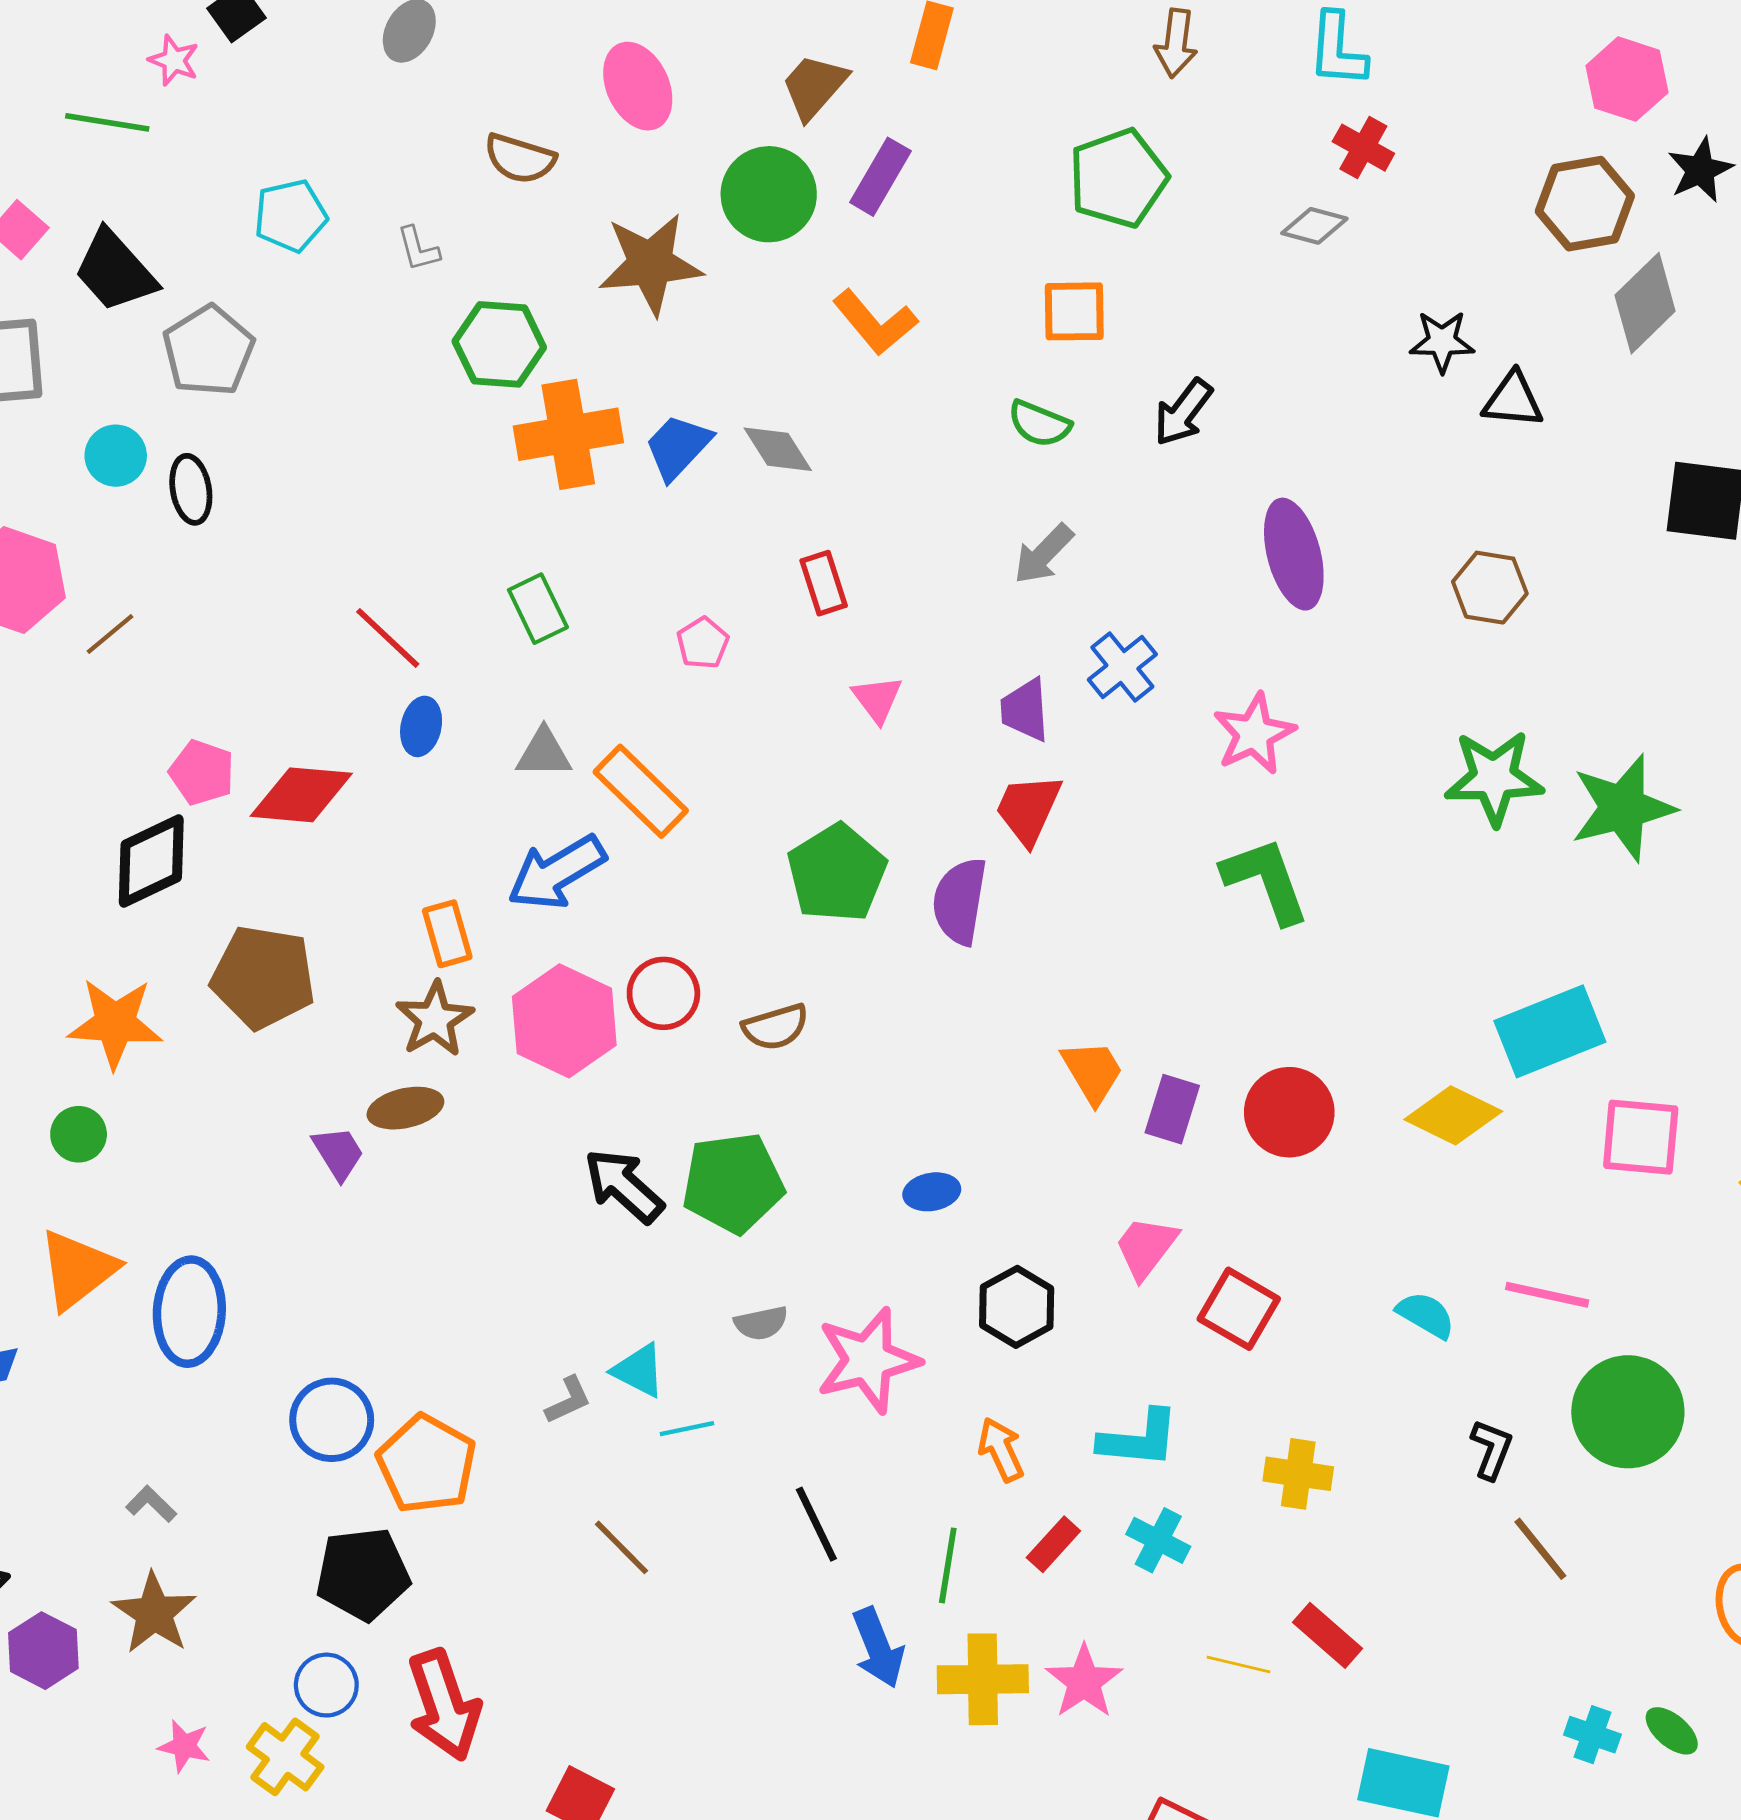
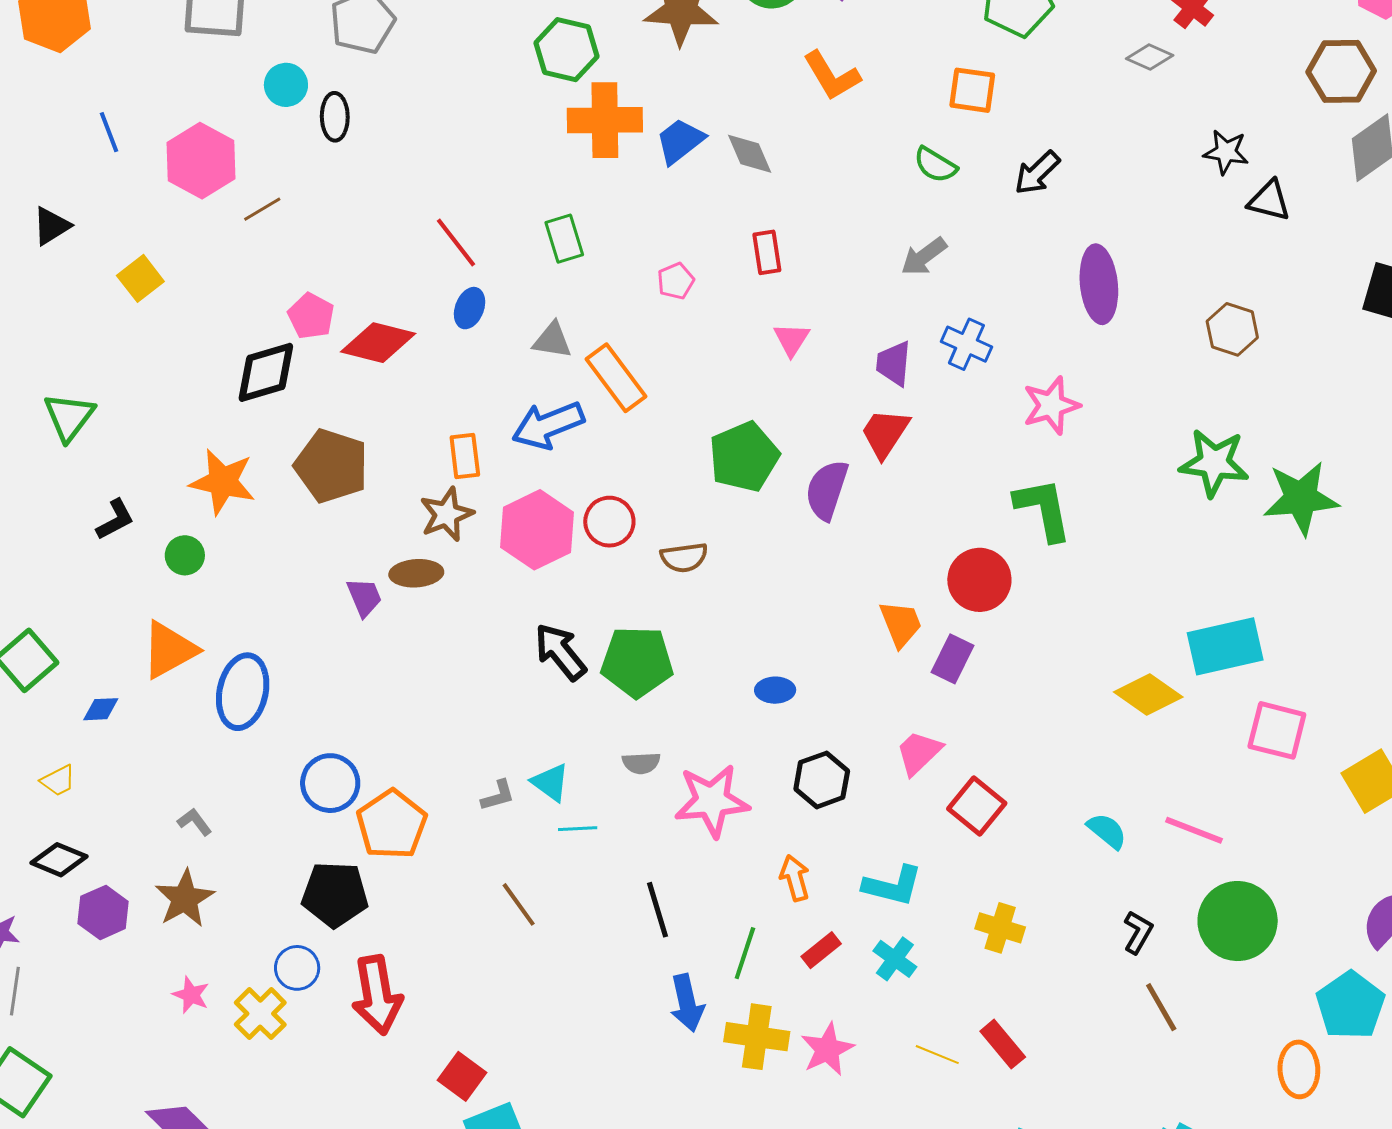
blue cross: (1122, 667) -> (966, 344), turned -36
red circle: (1289, 1112) -> (979, 580), moved

